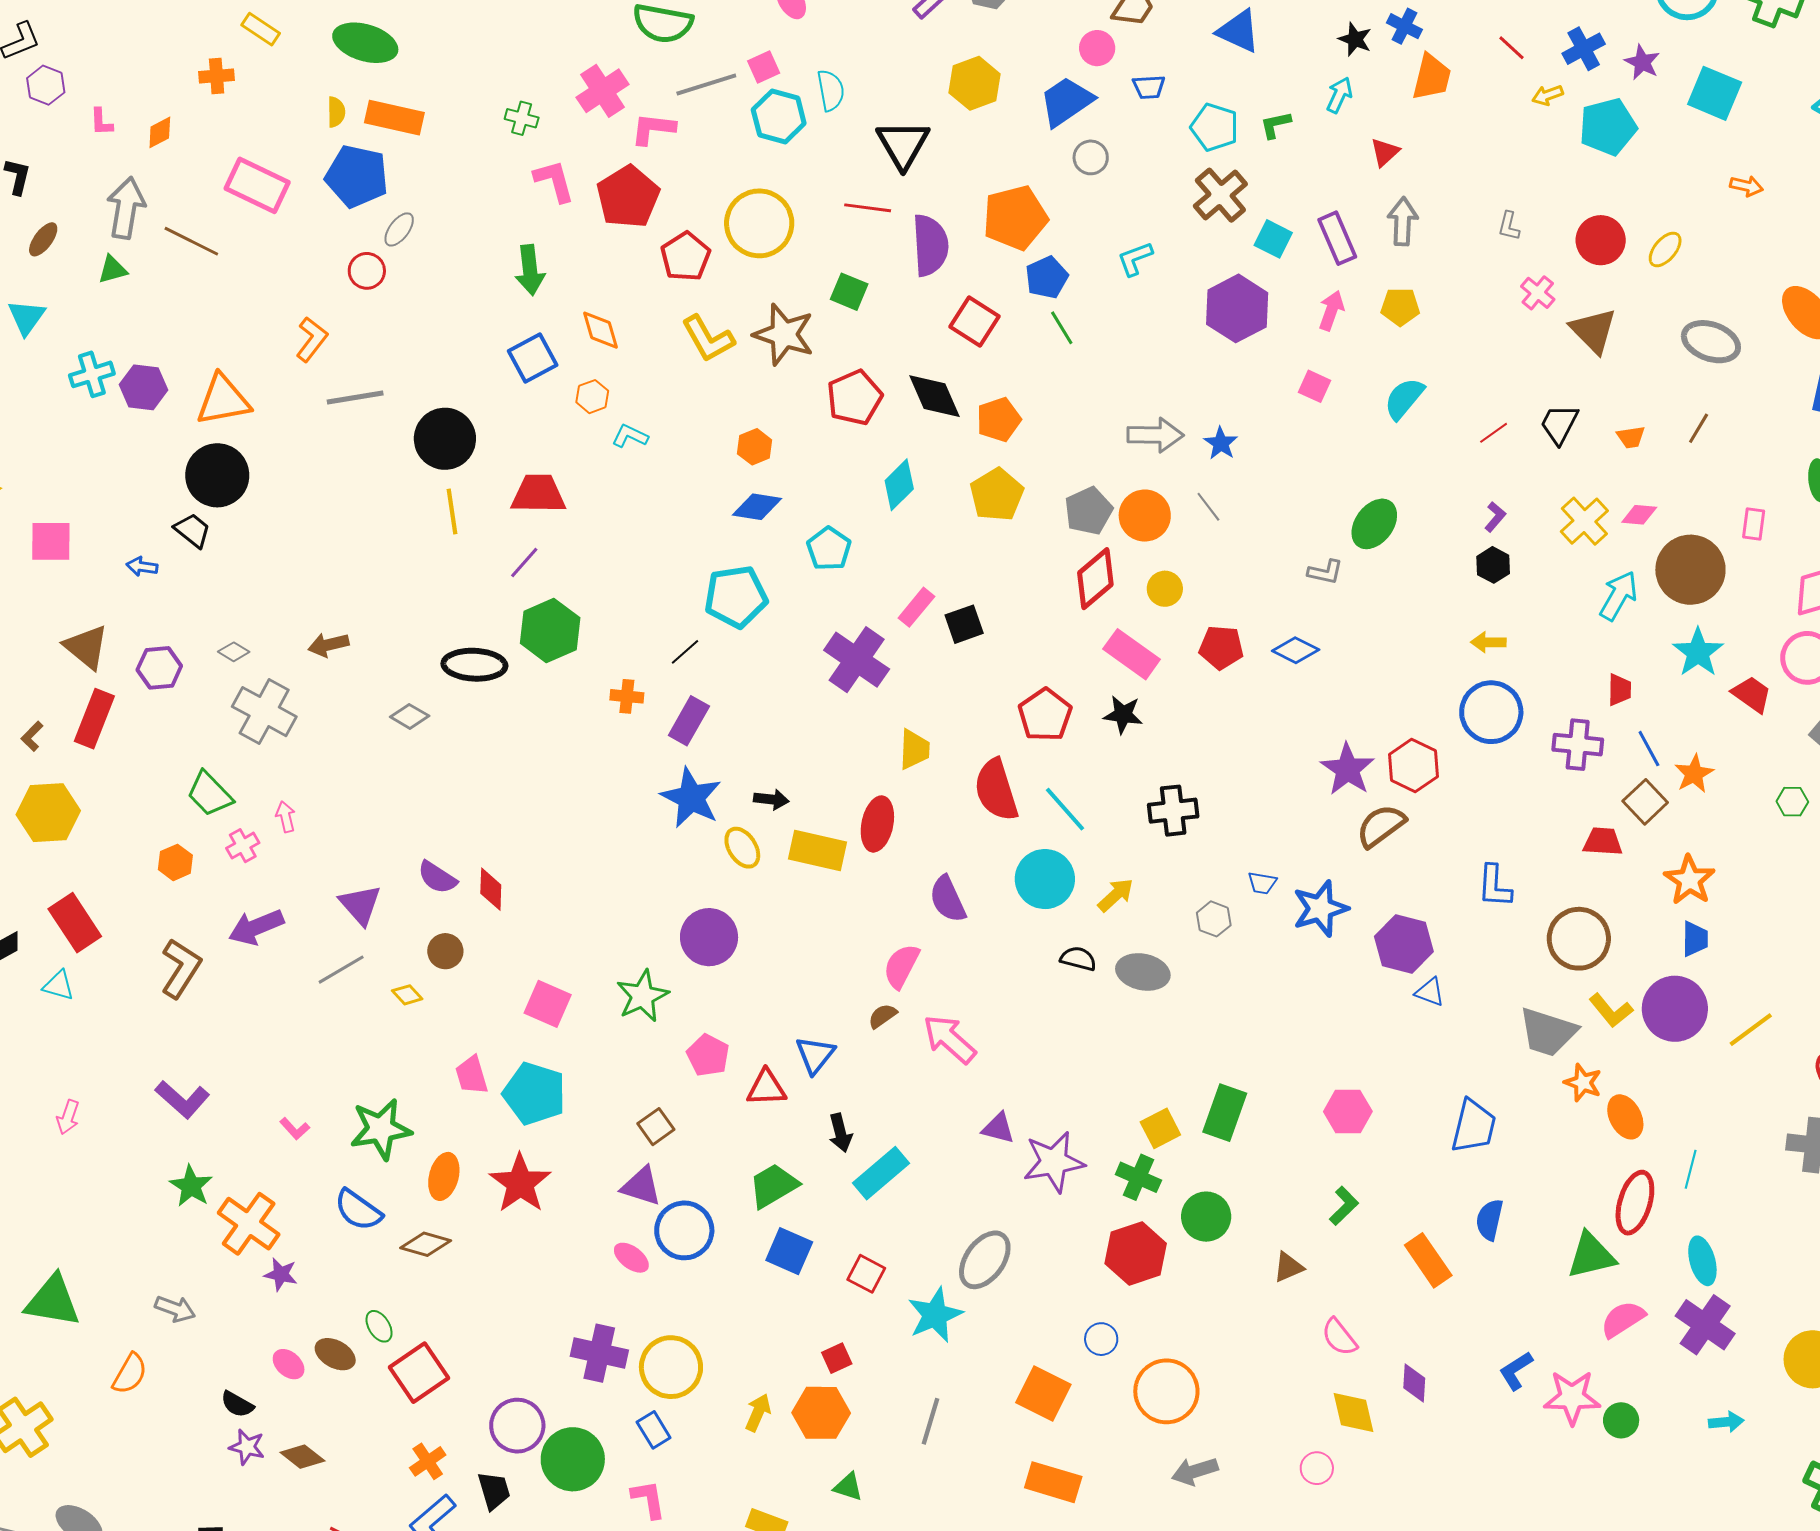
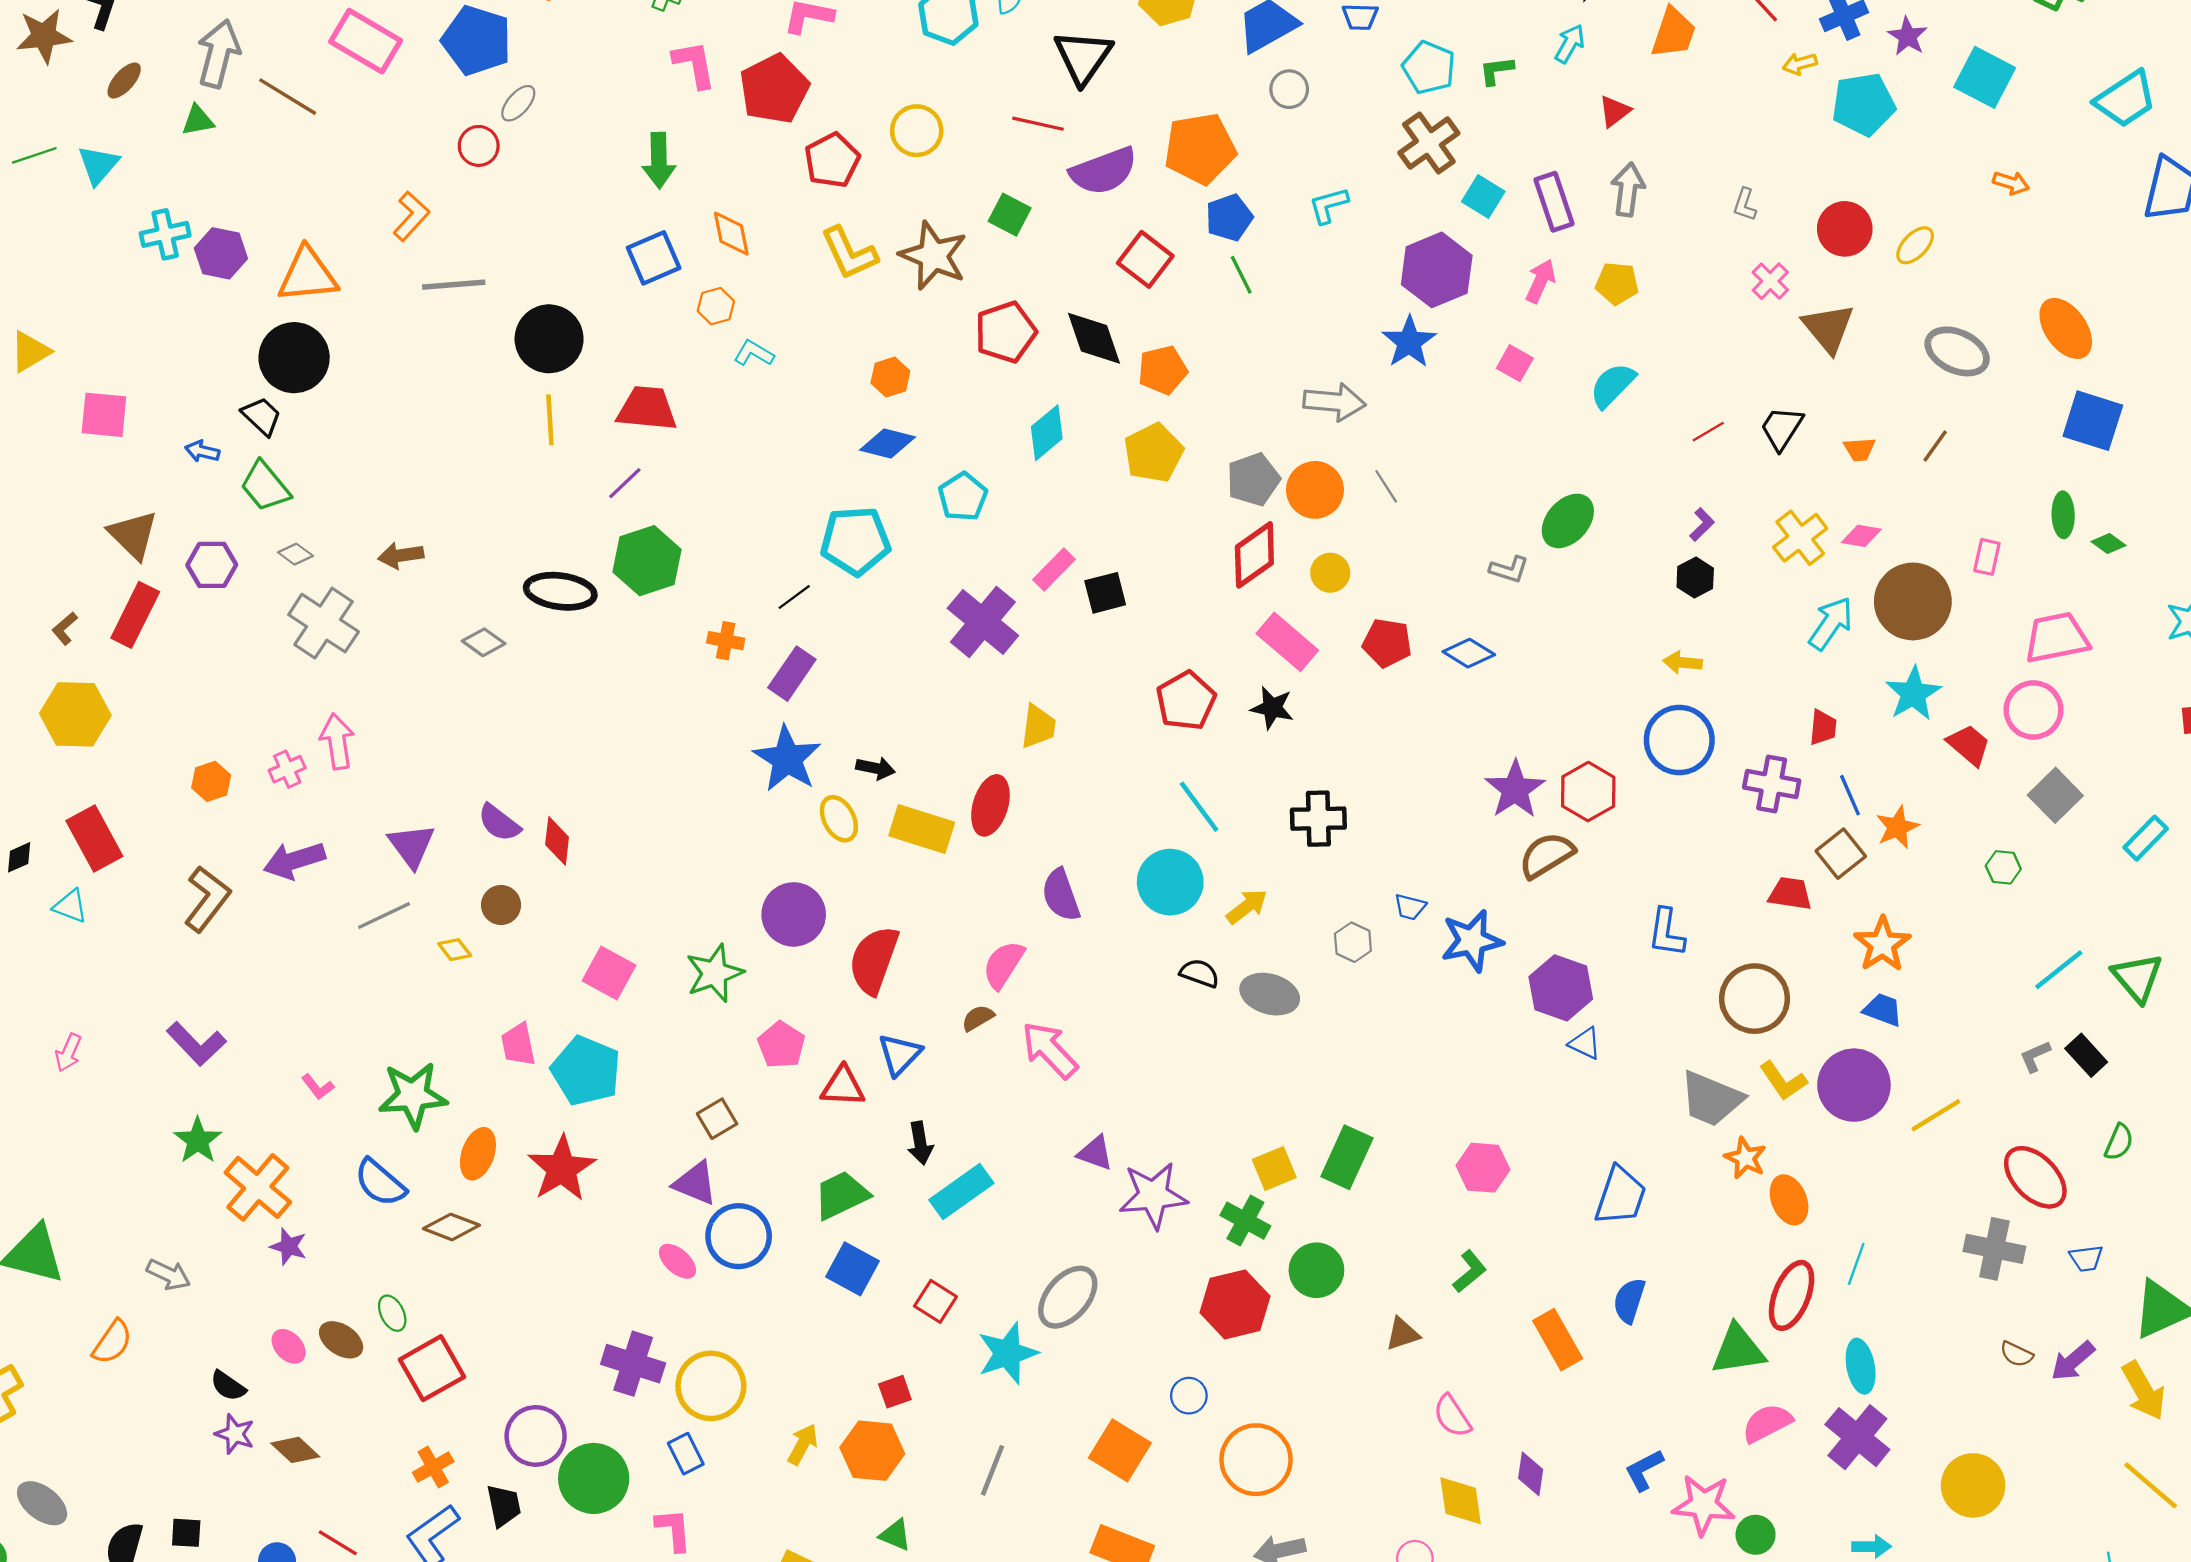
yellow circle: (759, 223) -> (917, 131), size x0.7
purple semicircle: (930, 245) -> (1104, 171), turned 68
blue star: (1221, 443) -> (1409, 342), moved, size x1.4
red semicircle: (996, 790) -> (874, 960), moved, turned 32
green trapezoid: (210, 794) -> (265, 486), moved
pink arrow: (286, 817) -> (337, 741), size x1.6
blue trapezoid: (1695, 939) -> (1883, 1010), turned -75

